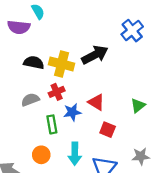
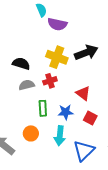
purple semicircle: (19, 27) -> (57, 24), moved
black semicircle: (34, 63) -> (21, 64), moved
blue star: (72, 112) -> (66, 112), moved

